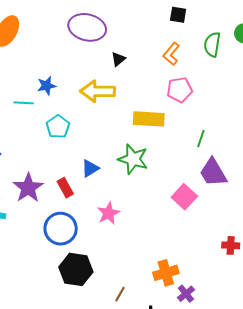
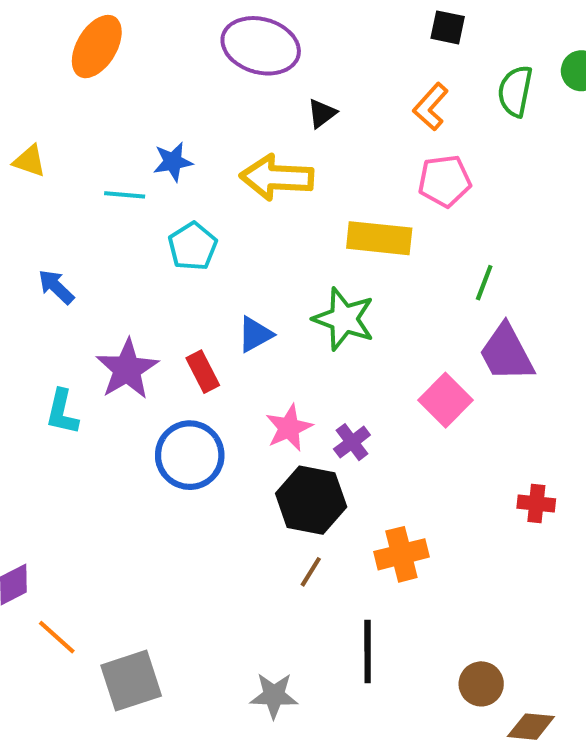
black hexagon: (76, 269) -> (311, 500), moved
brown line: (120, 294) -> (311, 572), moved
purple cross: (186, 294) -> (352, 442), moved

